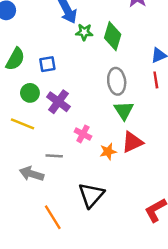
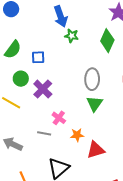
green diamond: (113, 36) -> (107, 41), moved
red triangle: (132, 142) -> (96, 150), moved
gray line: (54, 156) -> (44, 133), moved

